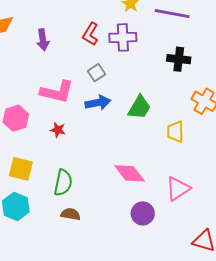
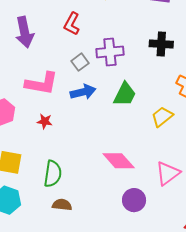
purple cross: (123, 37) -> (110, 52), moved
purple arrow: (43, 40) -> (25, 32), size x1.4
yellow trapezoid: (175, 132) -> (162, 117), turned 55

